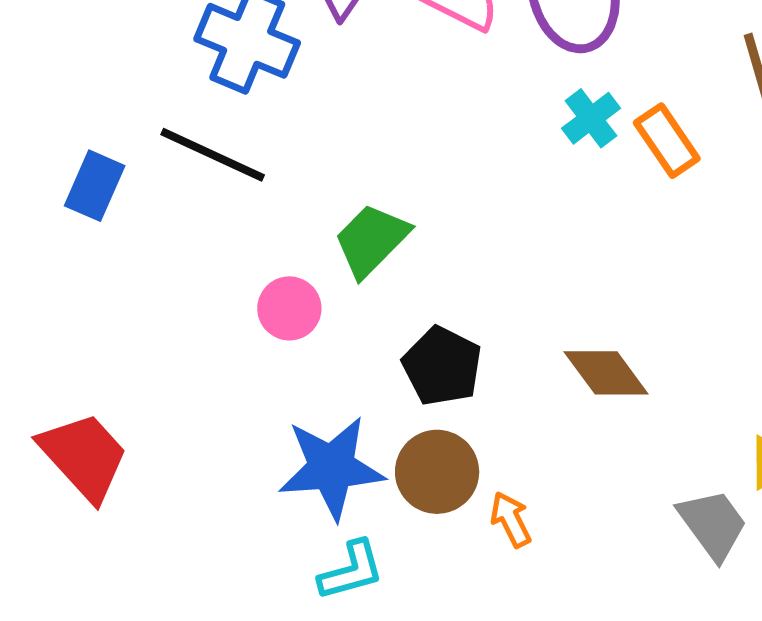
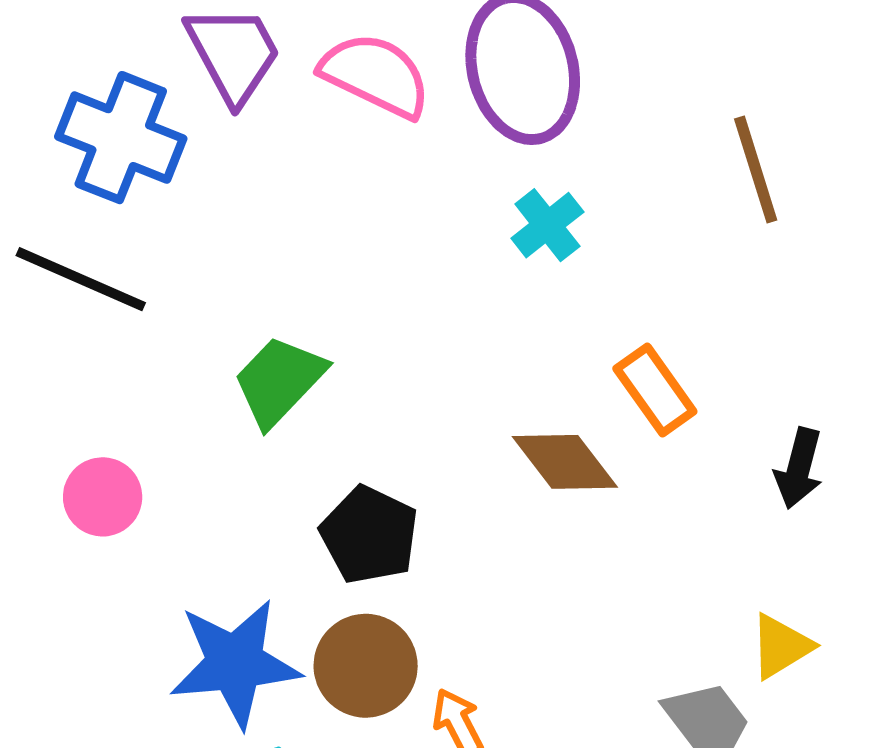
orange rectangle: (667, 141) -> (655, 390), moved
pink circle: (289, 308) -> (103, 497), moved
brown diamond: (606, 373) -> (565, 462), moved

